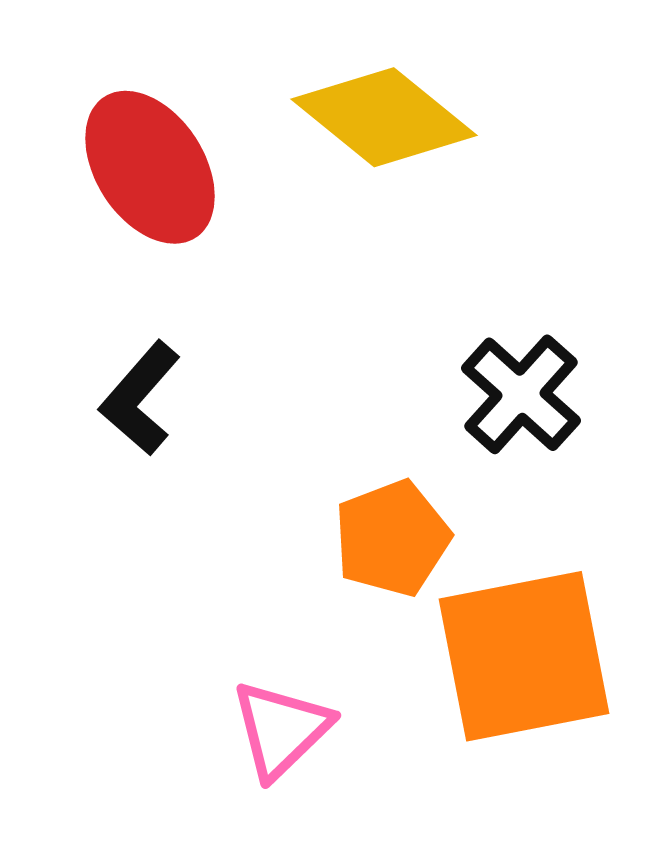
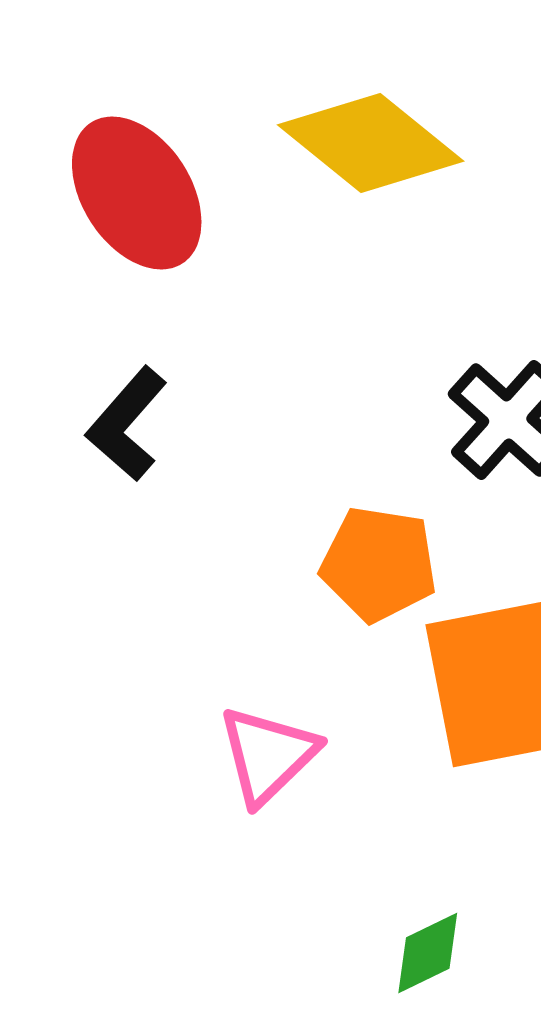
orange pentagon: (392, 538) -> (379, 564), turned 30

